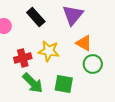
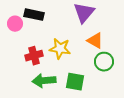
black rectangle: (36, 17) -> (34, 15), moved, turned -36
green arrow: (33, 83) -> (44, 81), turned 130

